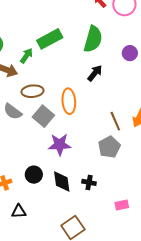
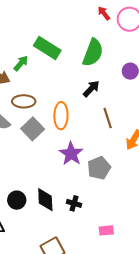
green rectangle: (50, 39) -> (47, 48), turned 55
brown line: (115, 121) -> (108, 118), moved
purple star: (60, 144) -> (71, 154), moved, turned 30
black circle: (34, 175) -> (17, 200), moved

